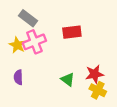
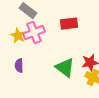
green triangle: (68, 79) -> (65, 68), size x1.5

